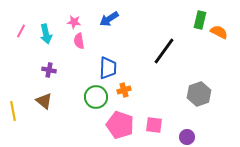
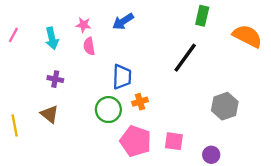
green rectangle: (200, 20) -> (202, 16), moved
pink line: (21, 31) -> (13, 35), moved
orange semicircle: (219, 32) -> (247, 36), size x1.5

